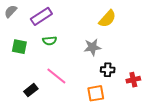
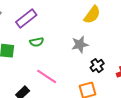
black cross: (108, 70) -> (97, 66), turned -32

